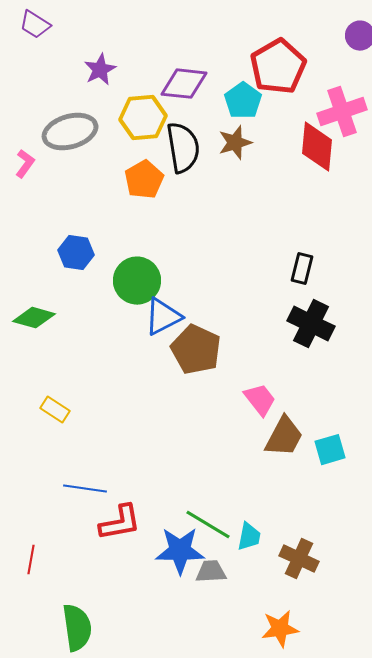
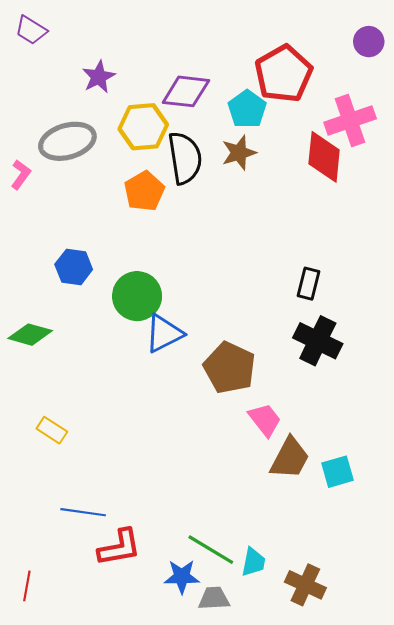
brown pentagon: (196, 350) -> (230, 368), moved
blue star: (180, 551) -> (182, 577), size x0.7

